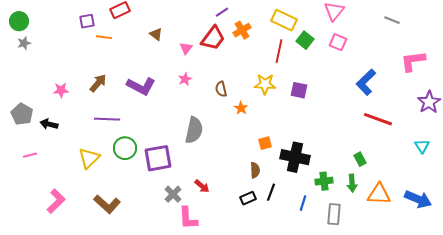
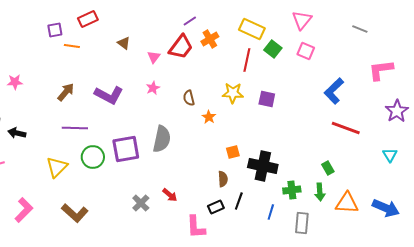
pink star: (61, 90) -> (15, 82), moved
purple square: (158, 158) -> (126, 149), moved
pink L-shape: (188, 218) -> (196, 227), moved

